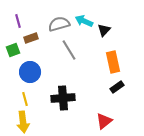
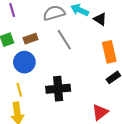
black triangle: (104, 30) -> (100, 19), turned -40
brown rectangle: (31, 38) -> (31, 39), moved

